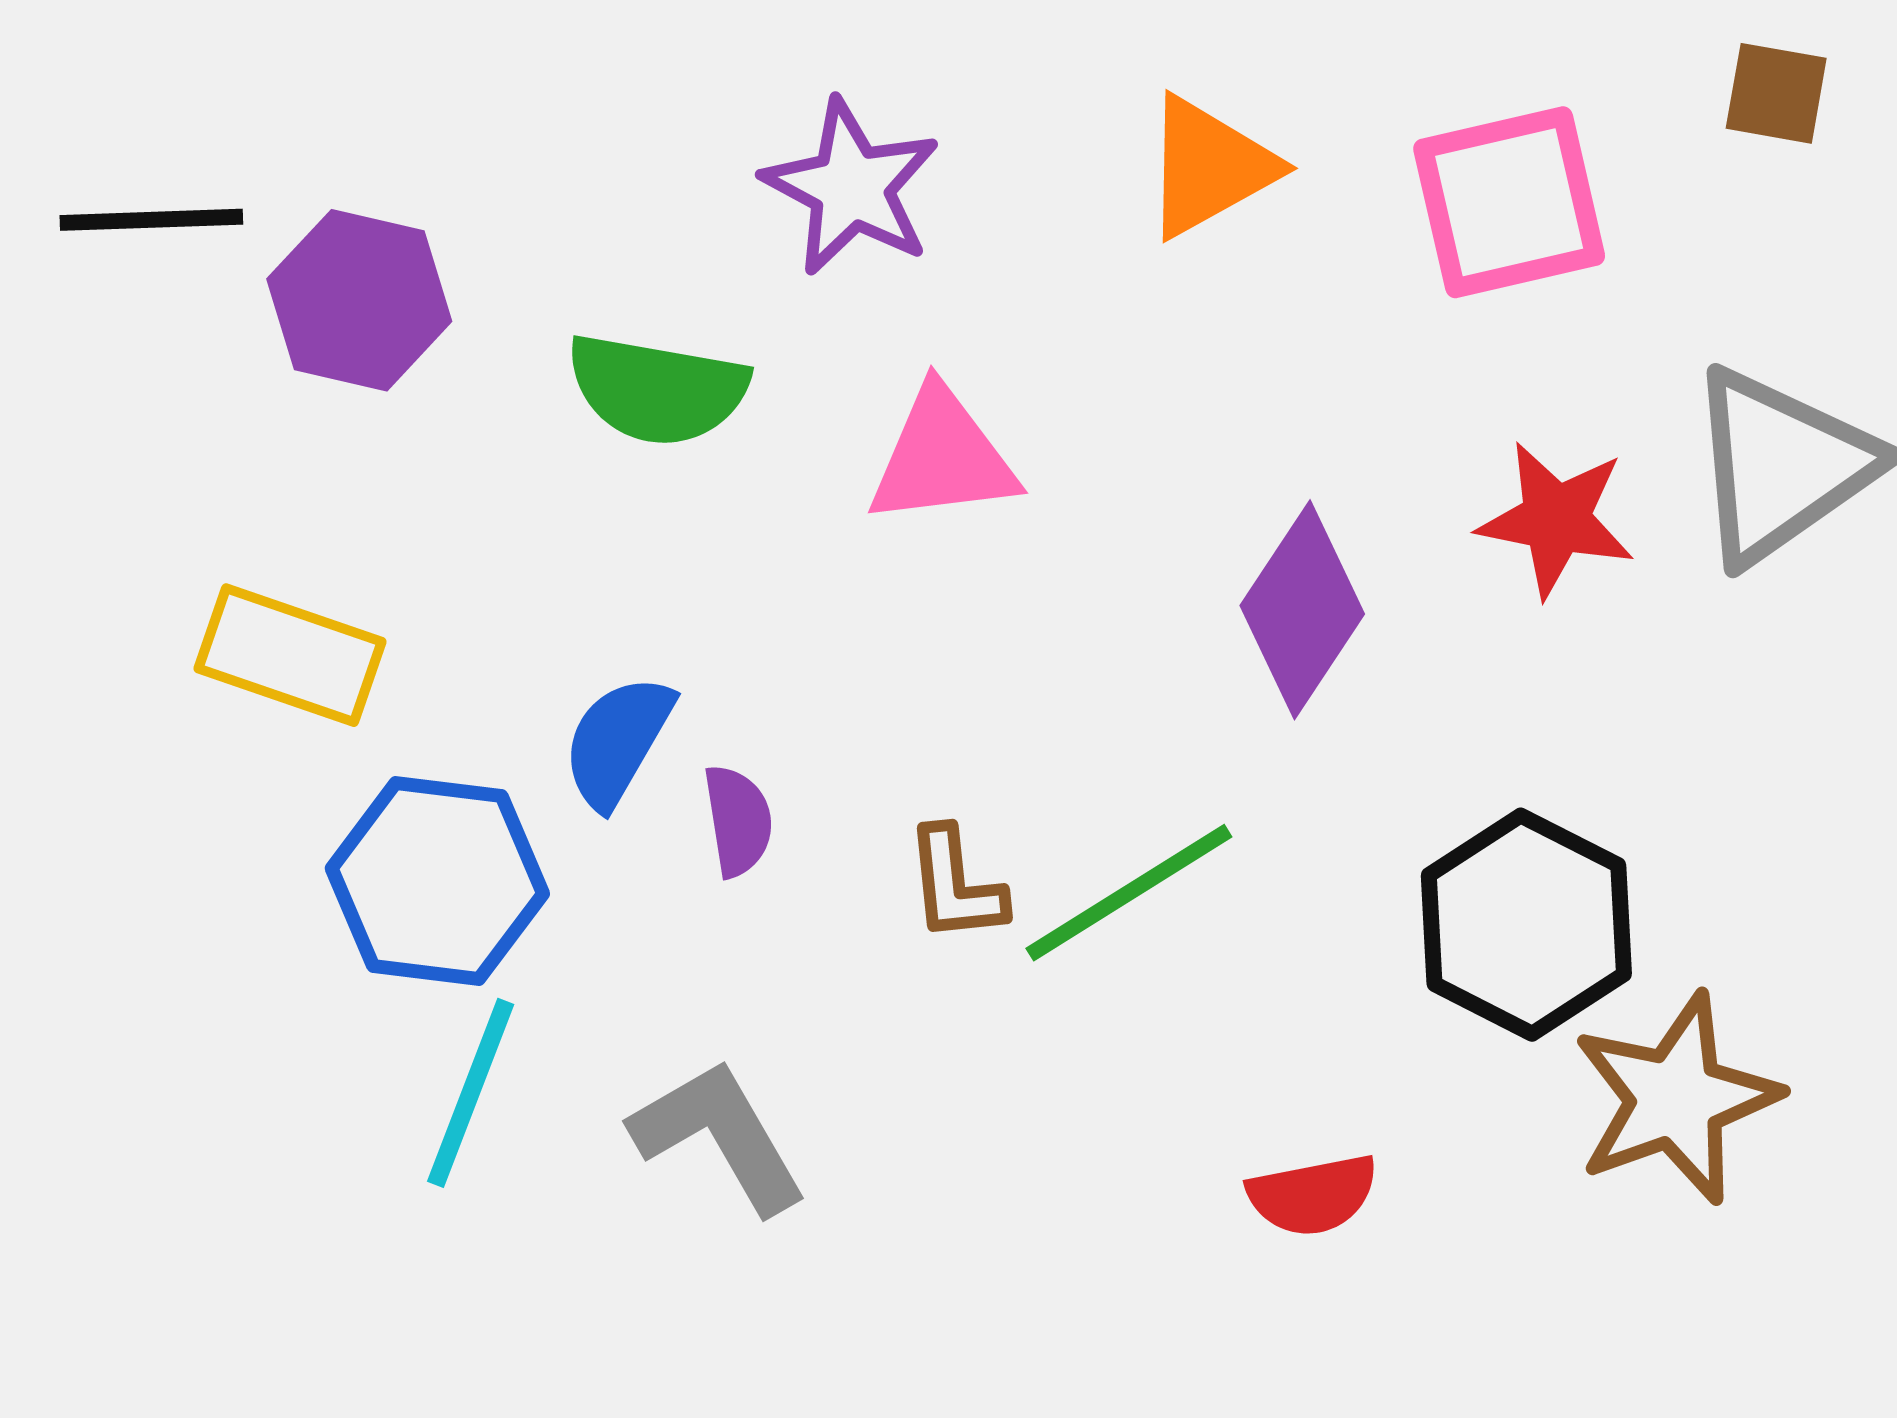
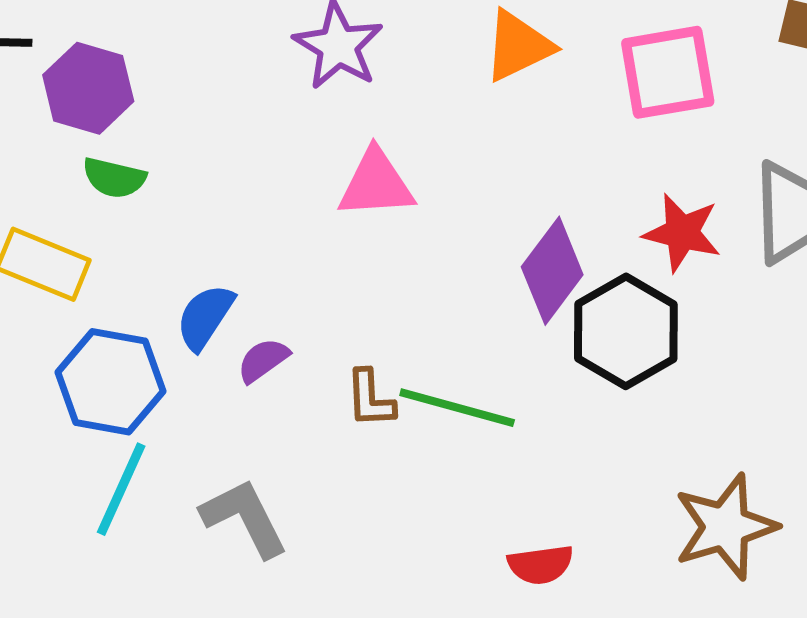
green semicircle: (657, 389) -> (114, 178), moved, size x0.7
purple semicircle: (738, 821) -> (263, 360), turned -120
green line: (1129, 893) -> (457, 408), turned 44
black hexagon: (1526, 925) -> (626, 331), moved

